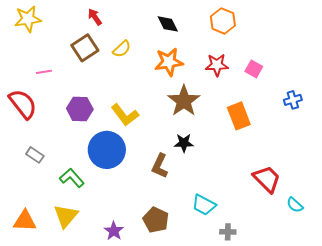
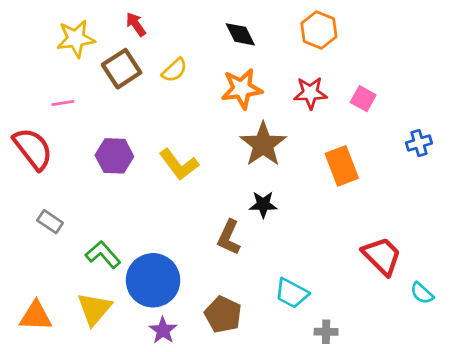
yellow star: (28, 19) -> (76, 39), moved
blue circle: (107, 150) -> (153, 280), moved

